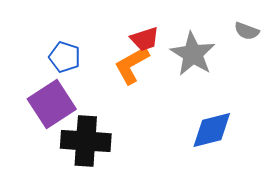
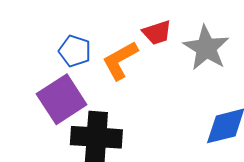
orange L-shape: (132, 65) -> (120, 60), moved

